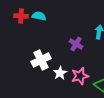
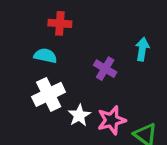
red cross: (21, 16) -> (60, 23), moved
cyan semicircle: (39, 16) -> (45, 56), moved

